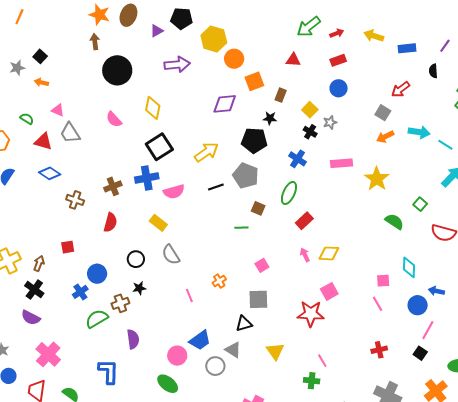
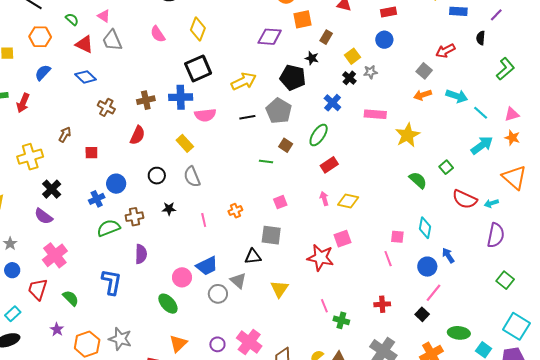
brown arrow: (39, 263) -> (65, 134), moved
black star: (139, 288) -> (169, 209), moved
blue arrow: (436, 291) -> (448, 255), turned 35
green cross: (312, 381) -> (341, 320), moved

